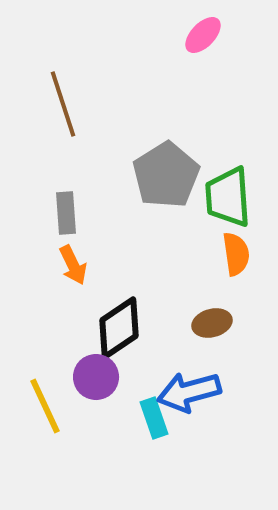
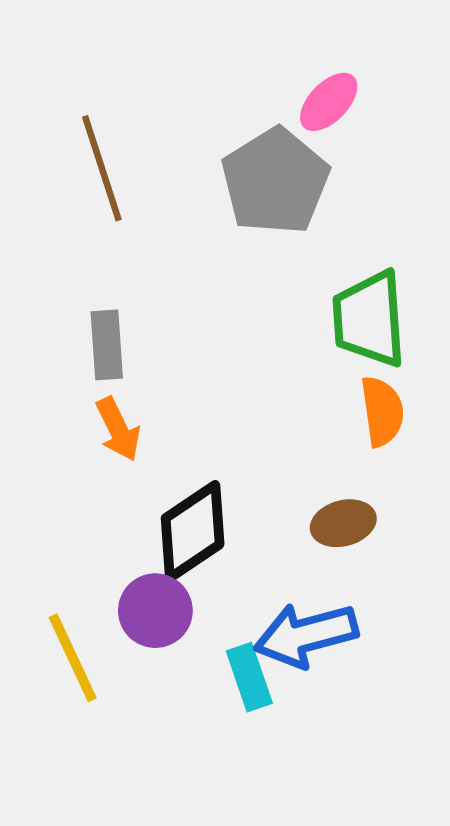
pink ellipse: (203, 35) -> (329, 102), moved
gray pentagon: (166, 175) -> (275, 181), moved

